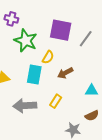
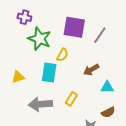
brown arrow: (65, 73) -> (91, 70), moved

